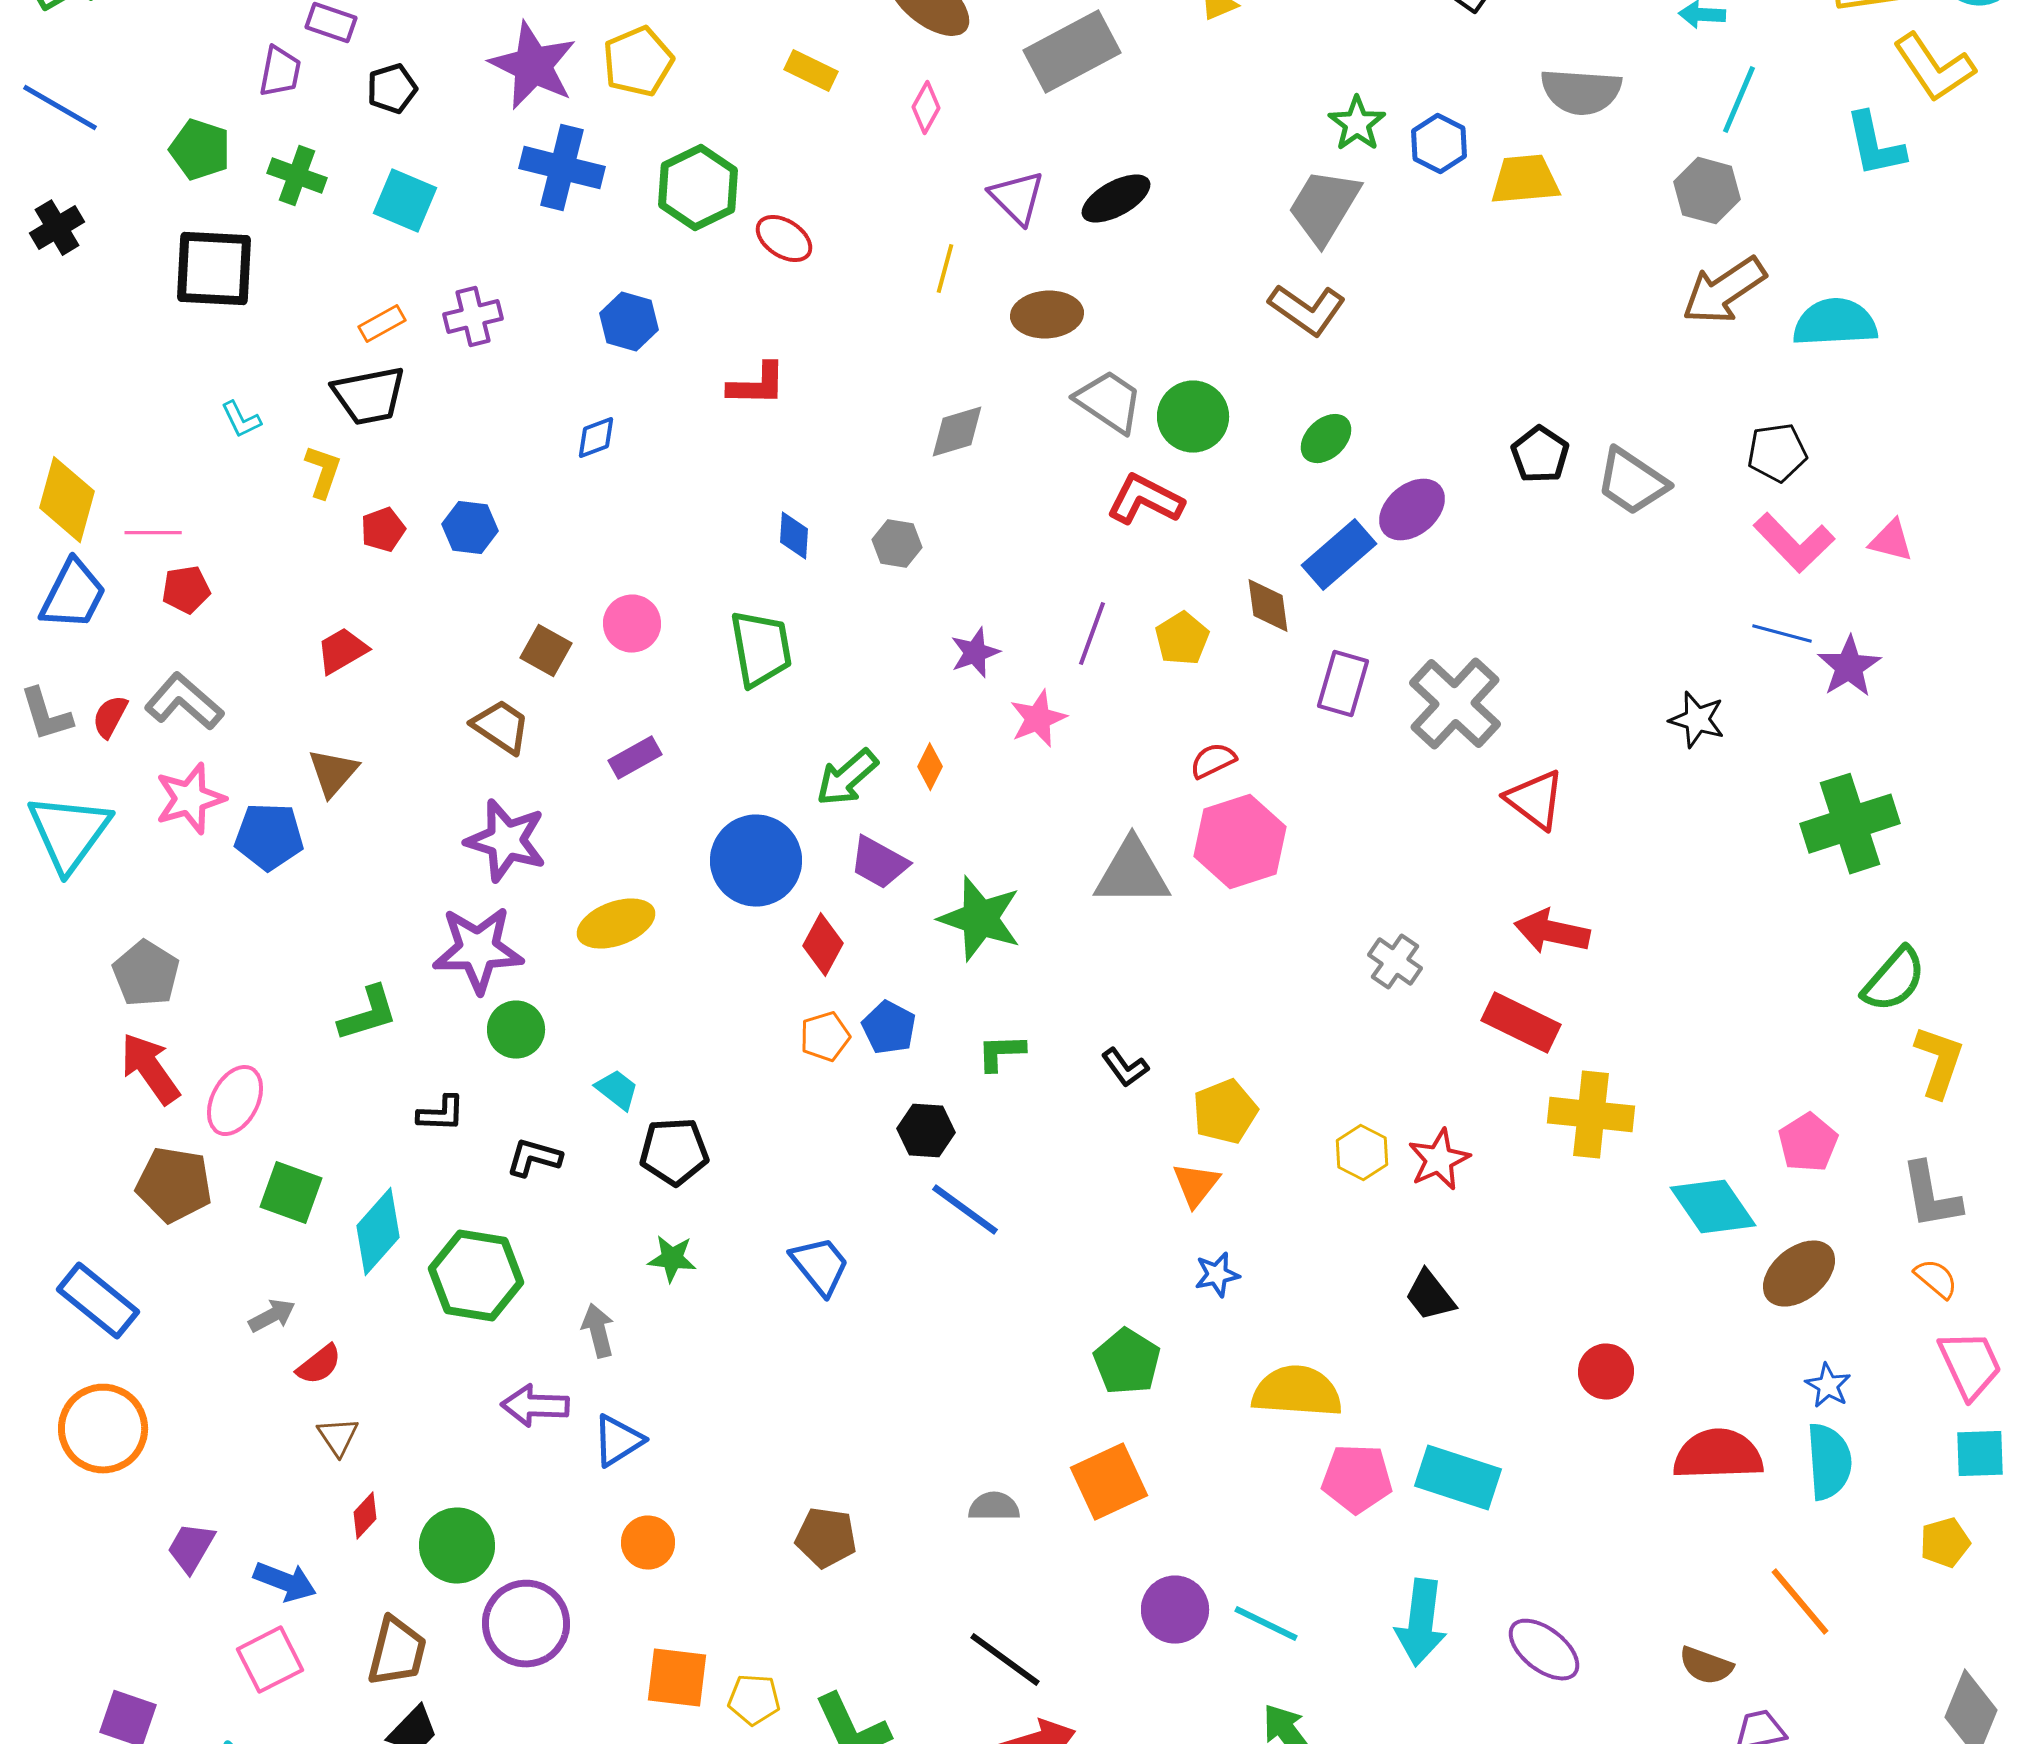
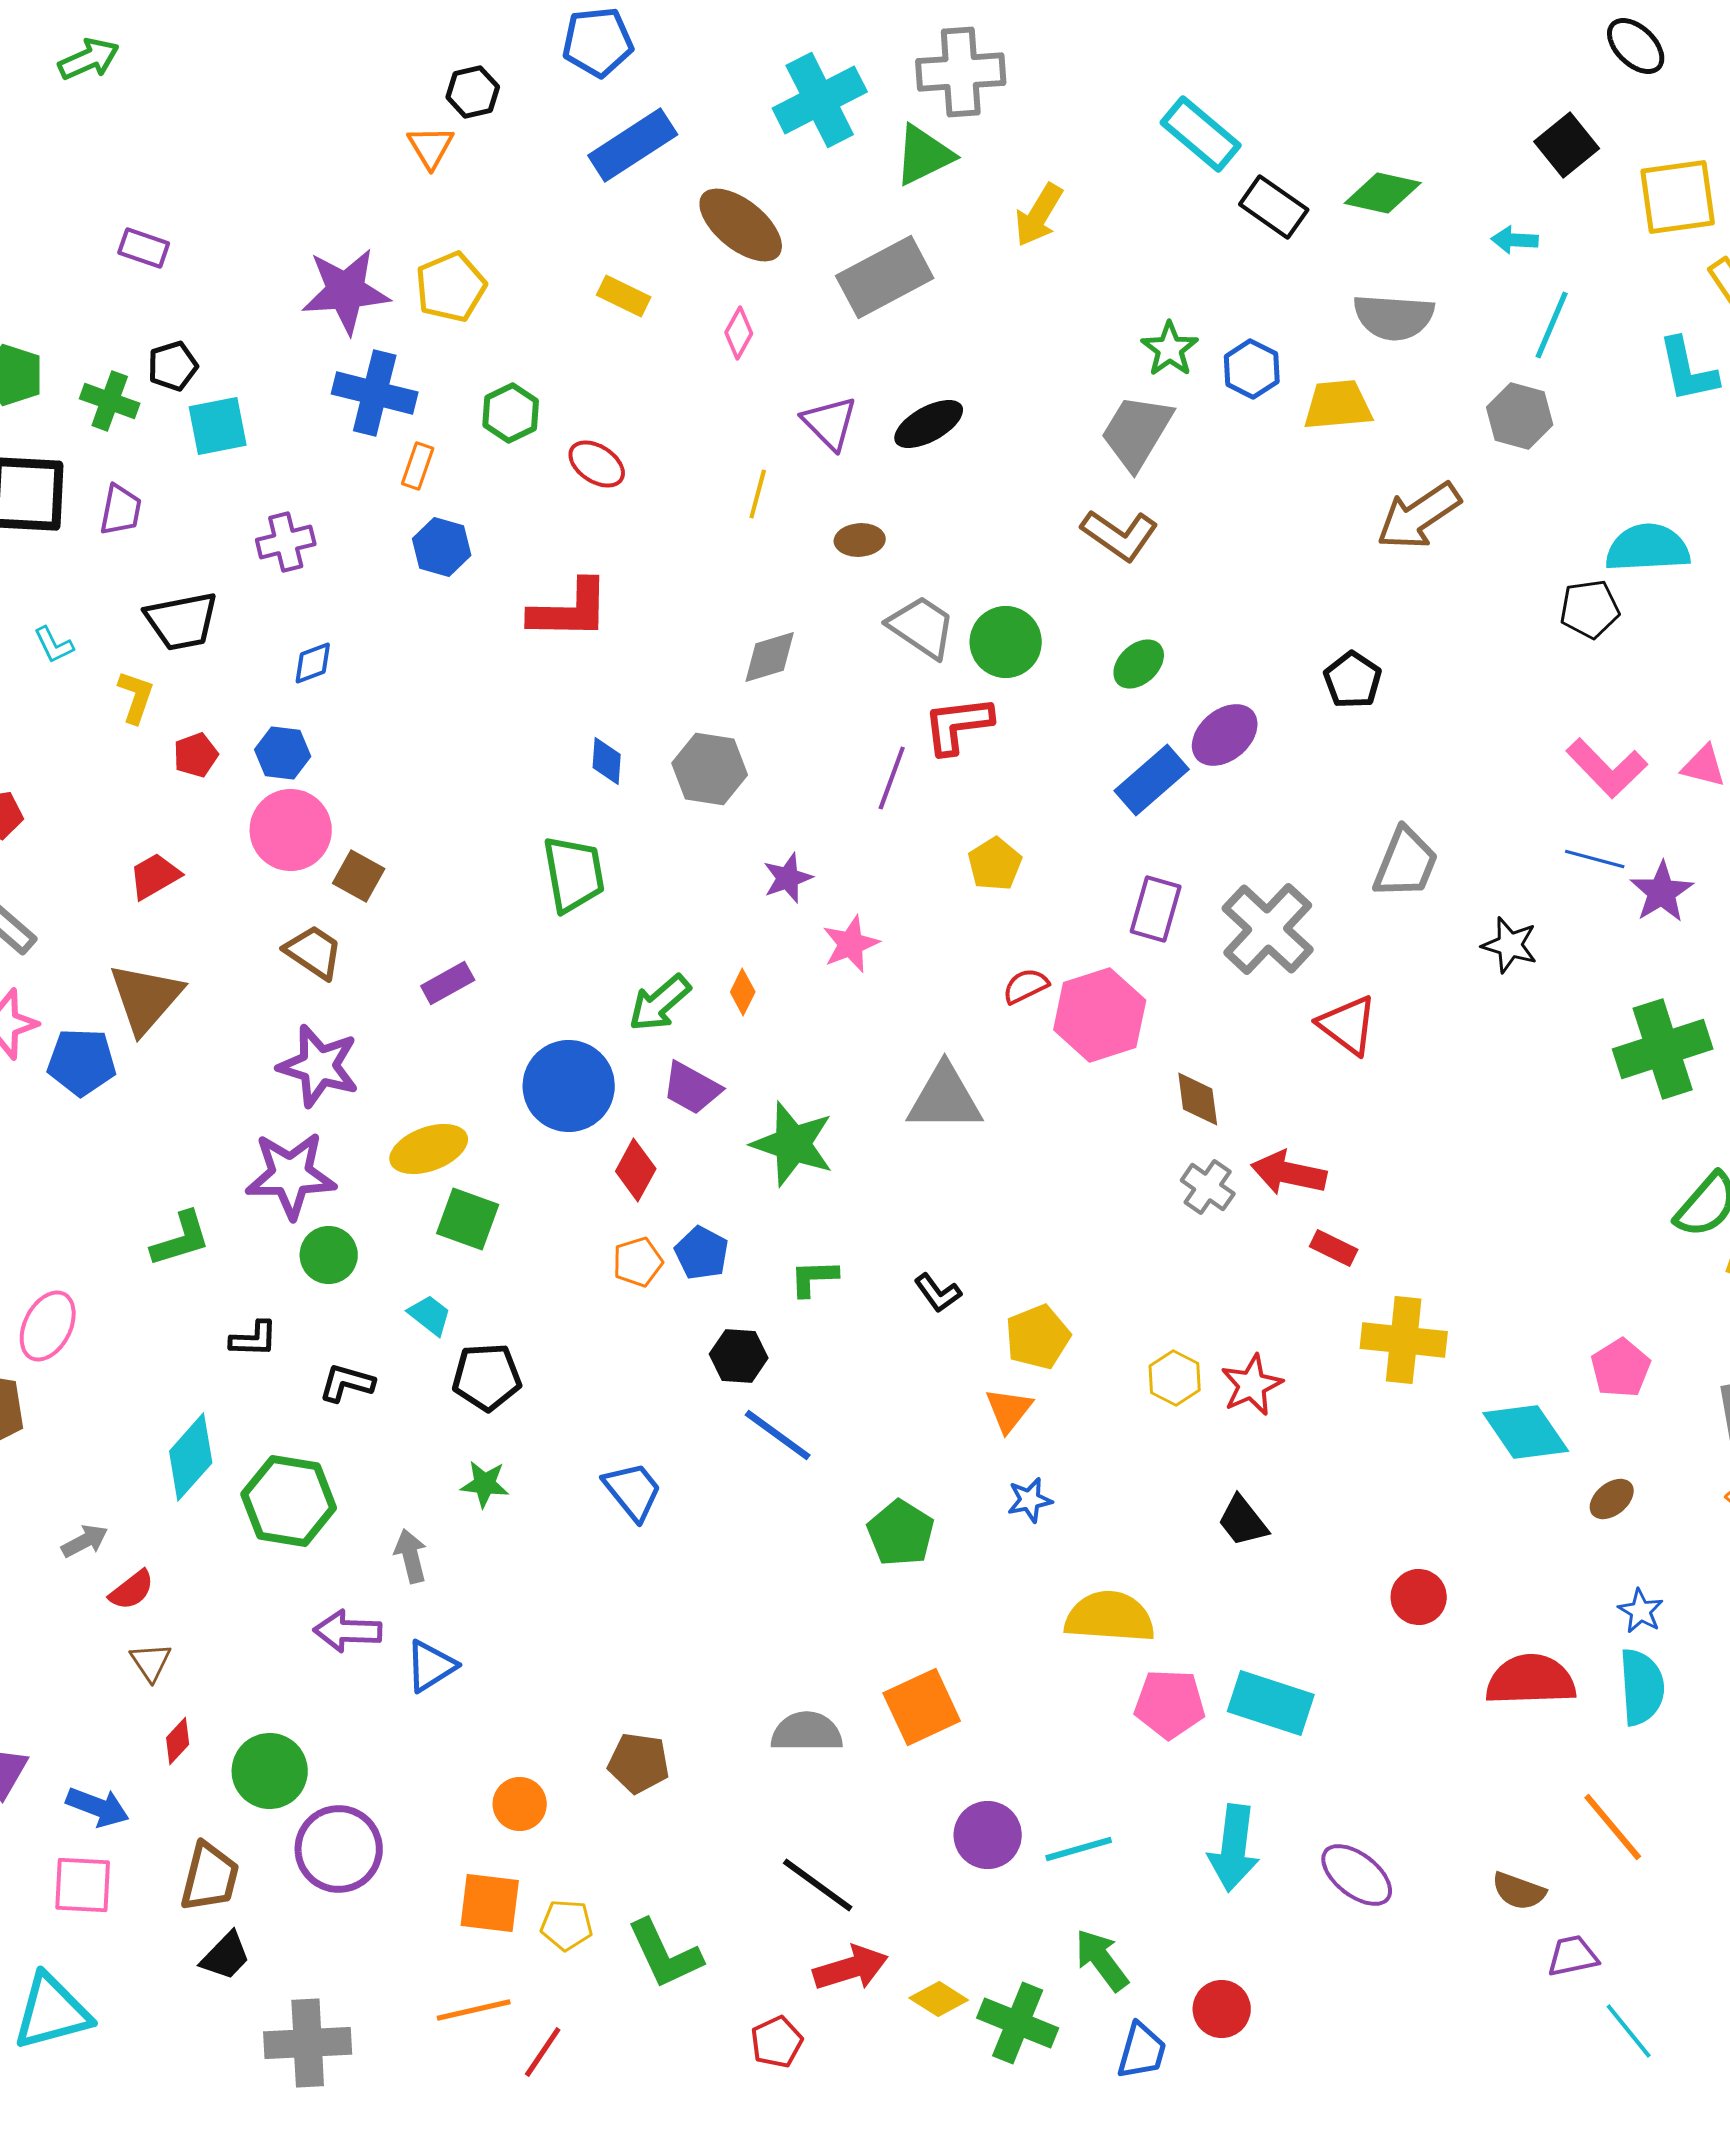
purple star: (533, 66) -> (346, 291), turned -30
purple trapezoid: (280, 72) -> (121, 510), moved
black pentagon: (392, 89) -> (173, 366), moved
green hexagon: (698, 188) -> (511, 413), size x0.7
cyan square: (405, 201) -> (218, 426), turned -34
brown arrow: (1724, 291) -> (1419, 516), moved
brown ellipse: (1047, 315) -> (860, 540), size x0.7
orange rectangle: (382, 324) -> (418, 466), moved, turned -42
red L-shape: (757, 385) -> (570, 610), size x1.4
blue diamond: (596, 438) -> (313, 663), moved
black pentagon: (1777, 453) -> (1590, 609), moved
gray trapezoid: (1632, 482) -> (1406, 863), moved, turned -102
red L-shape: (1145, 500) -> (958, 725), turned -34
gray hexagon: (897, 544) -> (710, 769), size x1.5
brown diamond: (1268, 606) -> (1198, 1099), moved
pink circle: (632, 624) -> (291, 830), moved, size x1.4
purple line: (1092, 634) -> (892, 778), moved
brown triangle: (333, 773) -> (146, 998), size x1.5
pink hexagon: (1240, 842) -> (1100, 1015), moved
red arrow: (1552, 932) -> (1289, 1173), moved
red rectangle: (1521, 1023) -> (1334, 1248), size x0.6
green square: (291, 1193) -> (468, 1219), moved
brown ellipse: (1799, 1274) -> (1612, 1499), size x0.6
green pentagon: (1127, 1362) -> (901, 1533), moved
gray semicircle: (994, 1507) -> (807, 1732), size x1.4
orange circle: (648, 1543) -> (520, 1804), moved
cyan line: (1266, 1624) -> (1079, 1849), turned -42
pink square: (270, 1660) -> (83, 1885), turned 30

